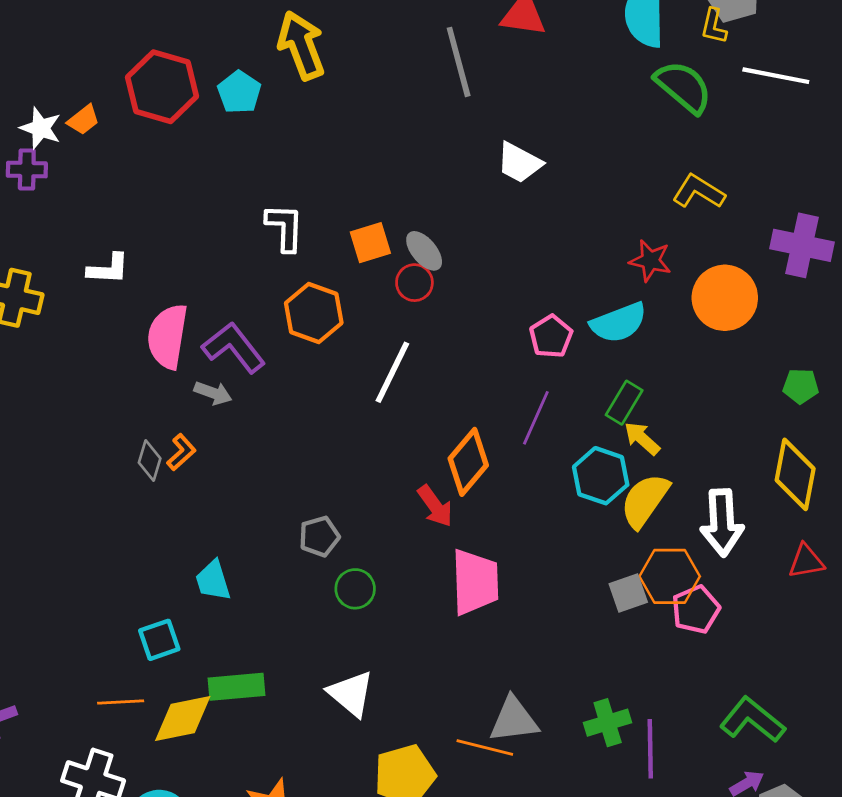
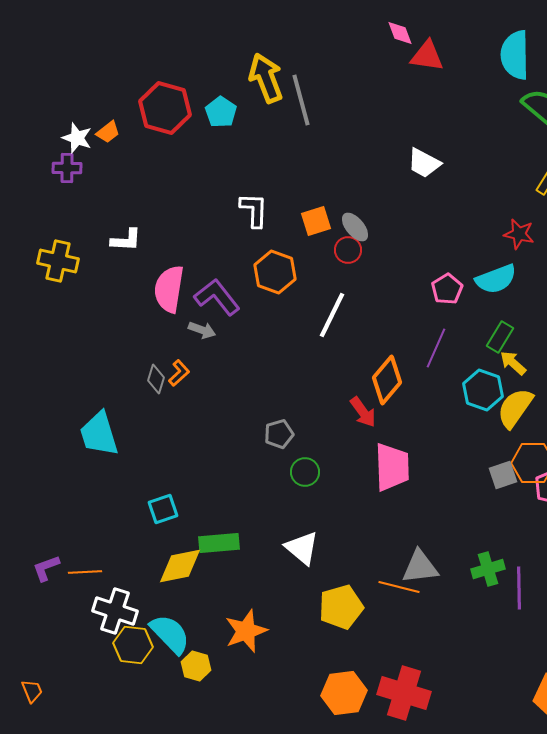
gray line: (459, 62) -> (301, 100), moved
cyan trapezoid: (213, 581) -> (99, 434), moved, size x1.5
orange line: (121, 702) -> (85, 572), moved

